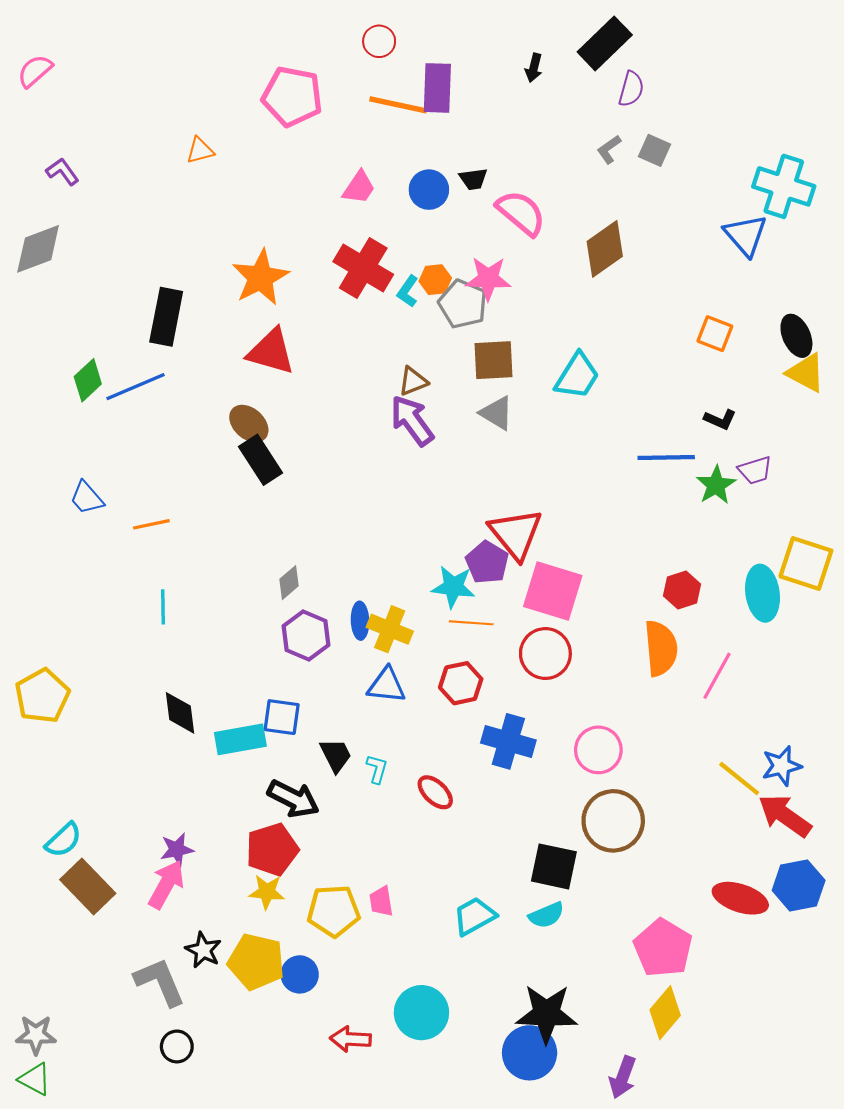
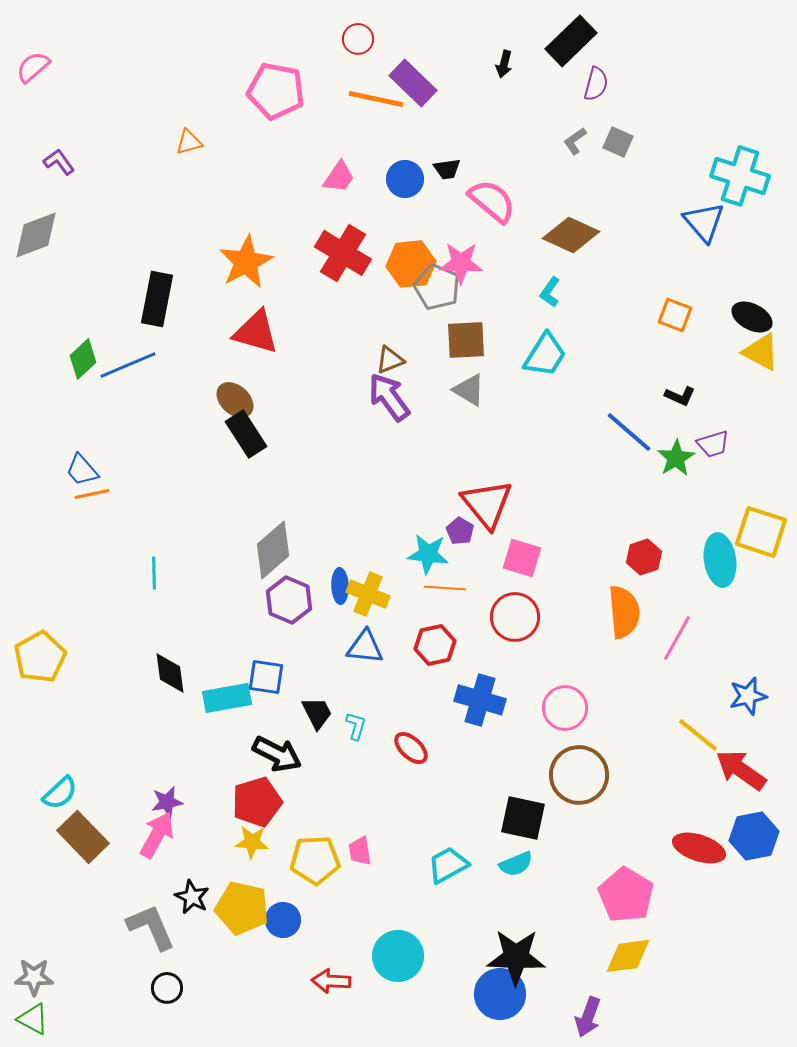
purple rectangle: (437, 88) -> (413, 83), turned -48
brown diamond: (605, 249) -> (571, 235), turned 60
orange hexagon: (435, 280) -> (411, 264), size x1.6
cyan L-shape: (408, 291) -> (550, 292), moved
black ellipse: (796, 336) -> (752, 317), turned -39
blue line: (666, 458) -> (629, 432), turned 42
orange line: (151, 524) -> (92, 494), moved
purple pentagon: (487, 562) -> (460, 531), size x0.7
gray diamond: (289, 583) -> (273, 550), size x1.8
pink square: (553, 591) -> (522, 558), size x0.7
blue star: (782, 766) -> (748, 696), moved
yellow diamond: (665, 1013) -> (628, 956), turned 42

